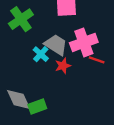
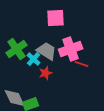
green cross: (21, 19) -> (17, 49), moved
red star: (63, 66) -> (46, 73), moved

